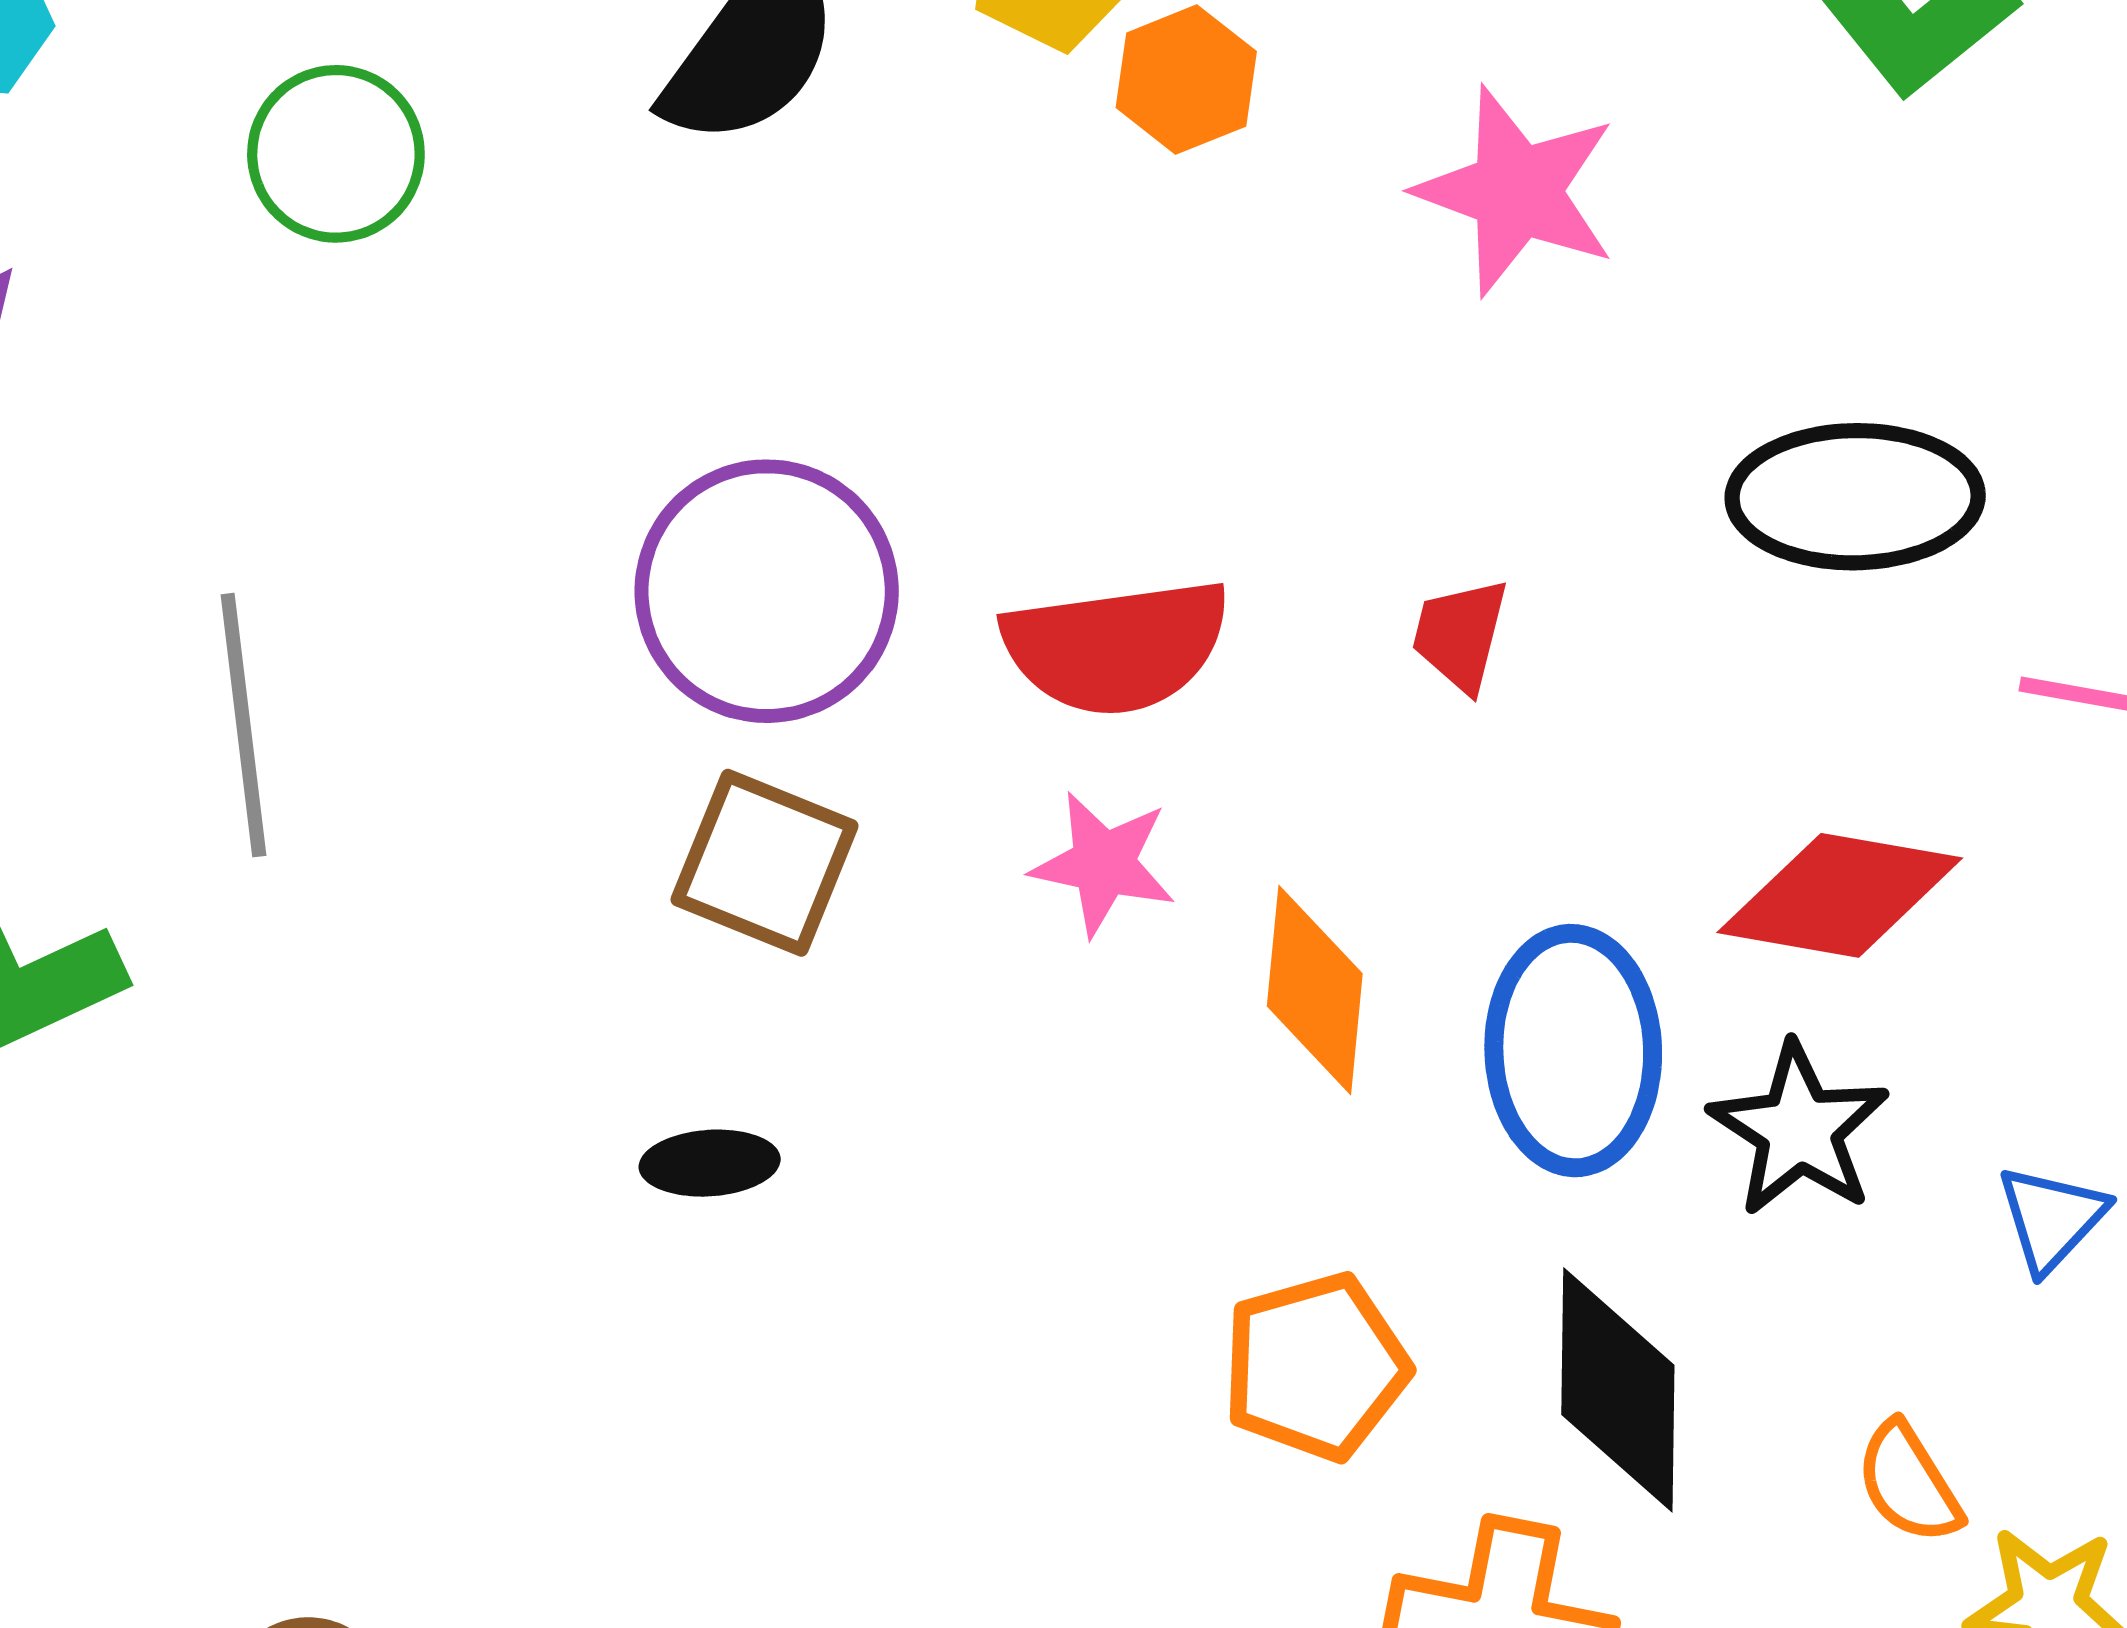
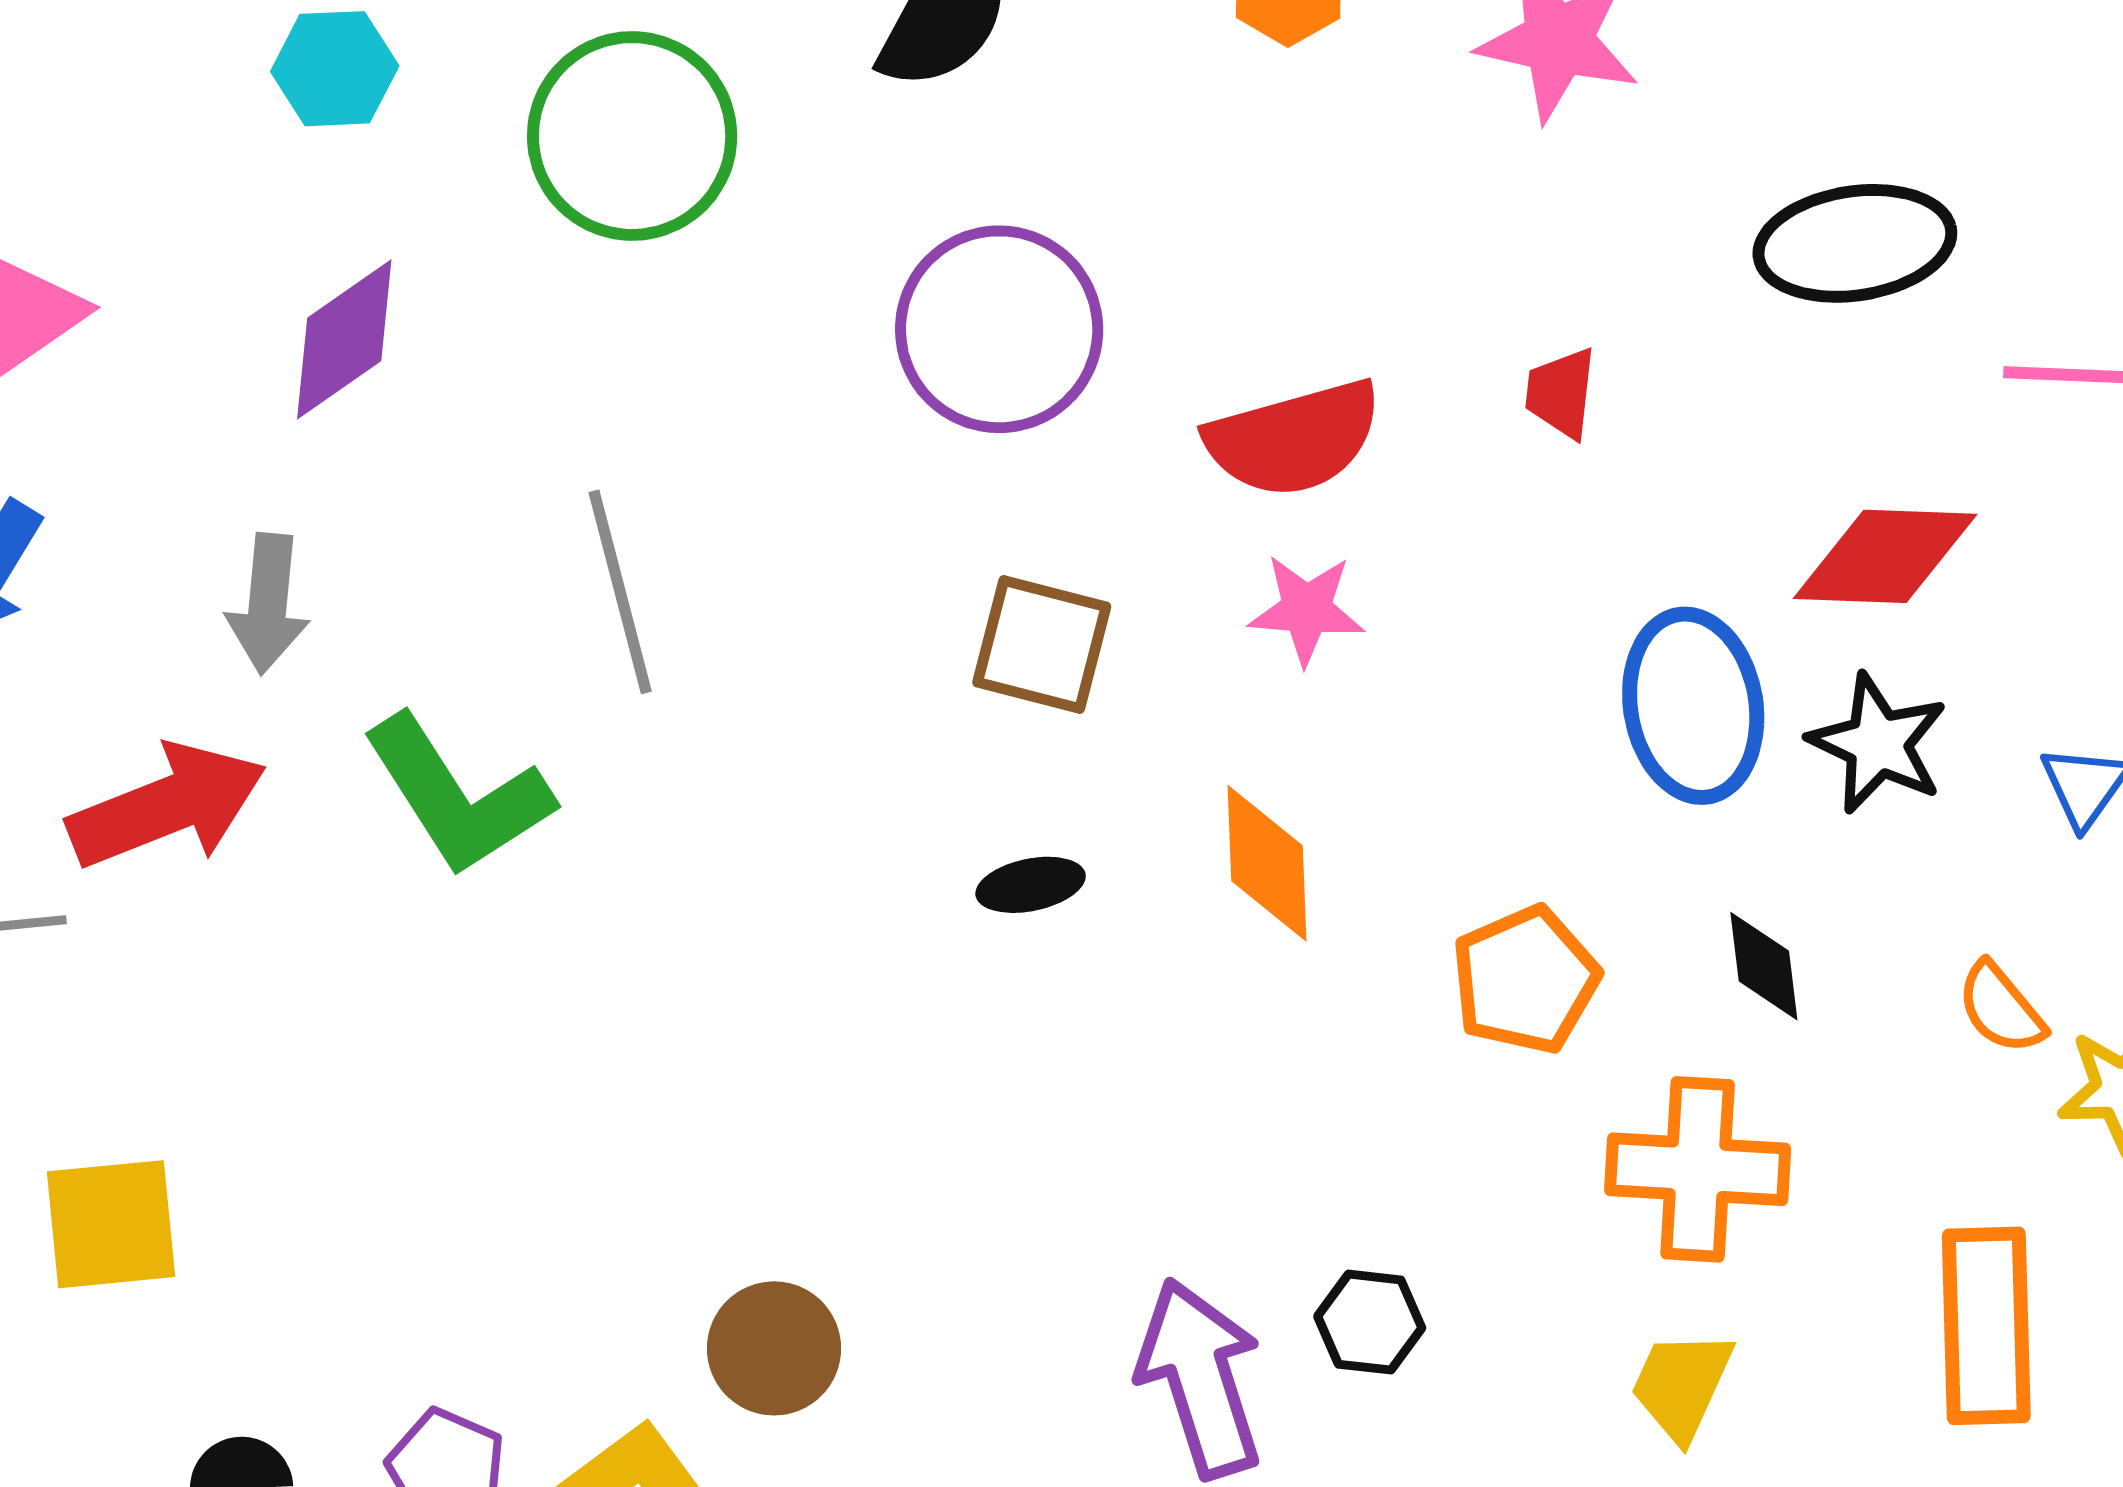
green circle: (336, 154) -> (632, 136), size x1.5
purple circle: (767, 591) -> (999, 329), moved
orange diamond: (1315, 990) -> (1267, 863), moved
black diamond: (1618, 1390) -> (1764, 966), size x0.6

